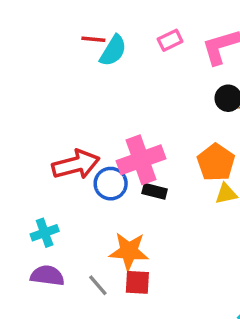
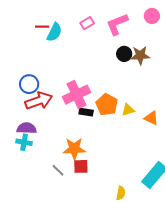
orange pentagon: (216, 162) -> (107, 105), moved
blue circle: (111, 184) -> (29, 84), moved
cyan cross: (45, 233) -> (24, 142), turned 35
purple semicircle: (47, 276) -> (27, 128), moved

